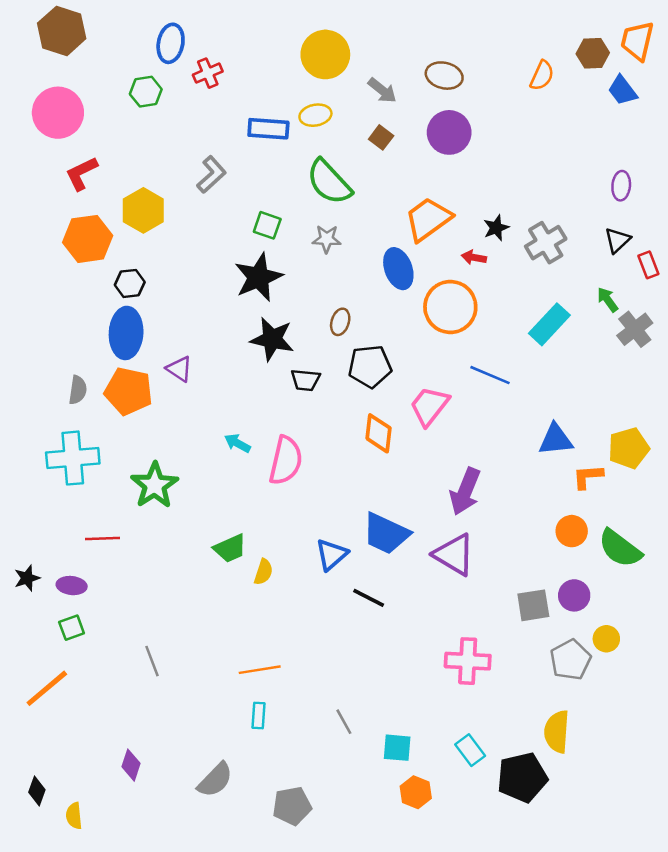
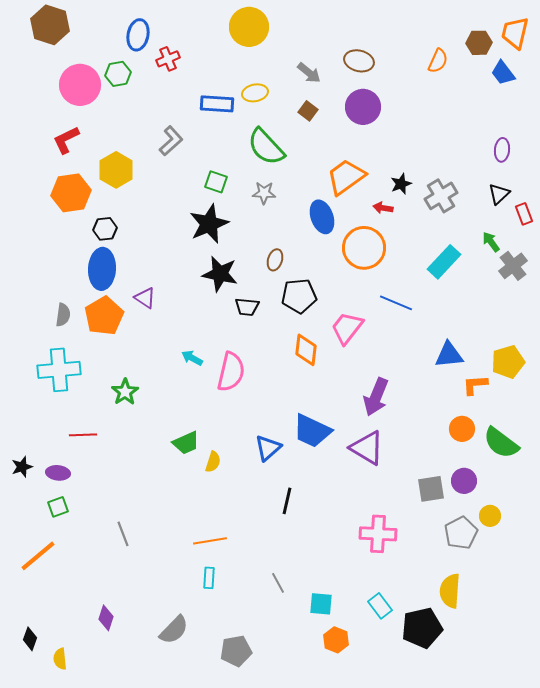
yellow circle: (325, 54) -> (249, 27), moved
pink circle: (58, 113) -> (80, 85), moved
orange pentagon: (129, 391) -> (104, 316), turned 30
green star: (155, 485) -> (125, 392), size x0.7
black line: (369, 598) -> (287, 501), moved, turned 76

